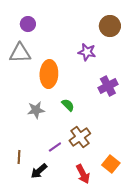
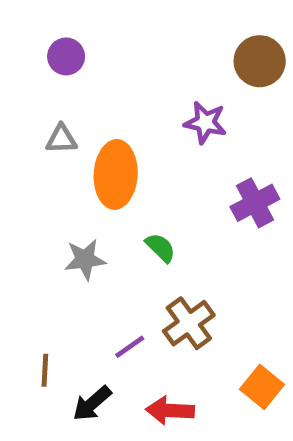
gray triangle: (20, 53) -> (61, 139), moved, size x0.6
red arrow: (83, 174) -> (170, 410), moved, turned 120

